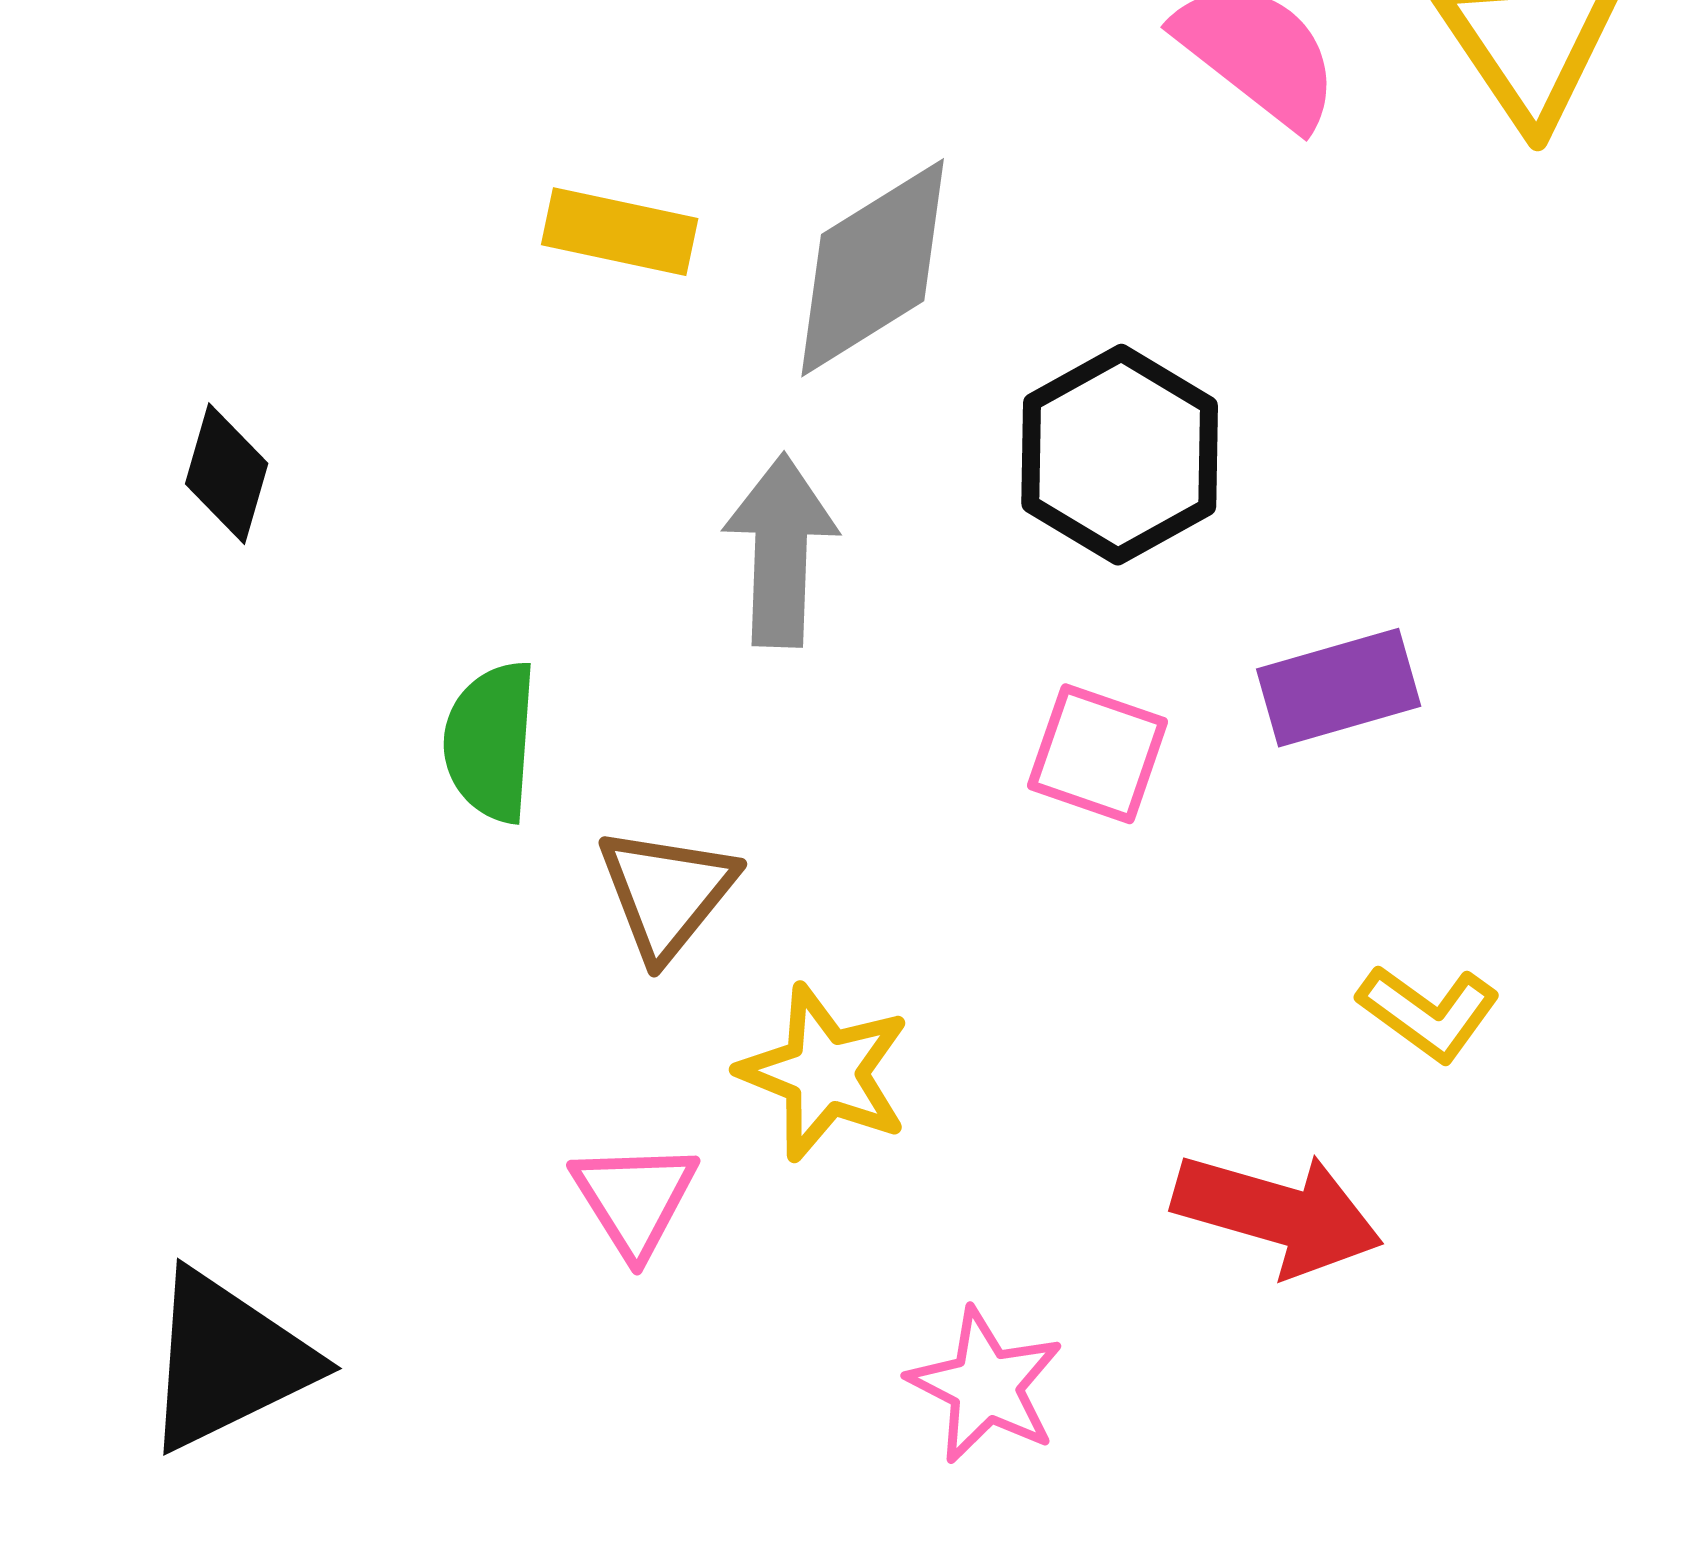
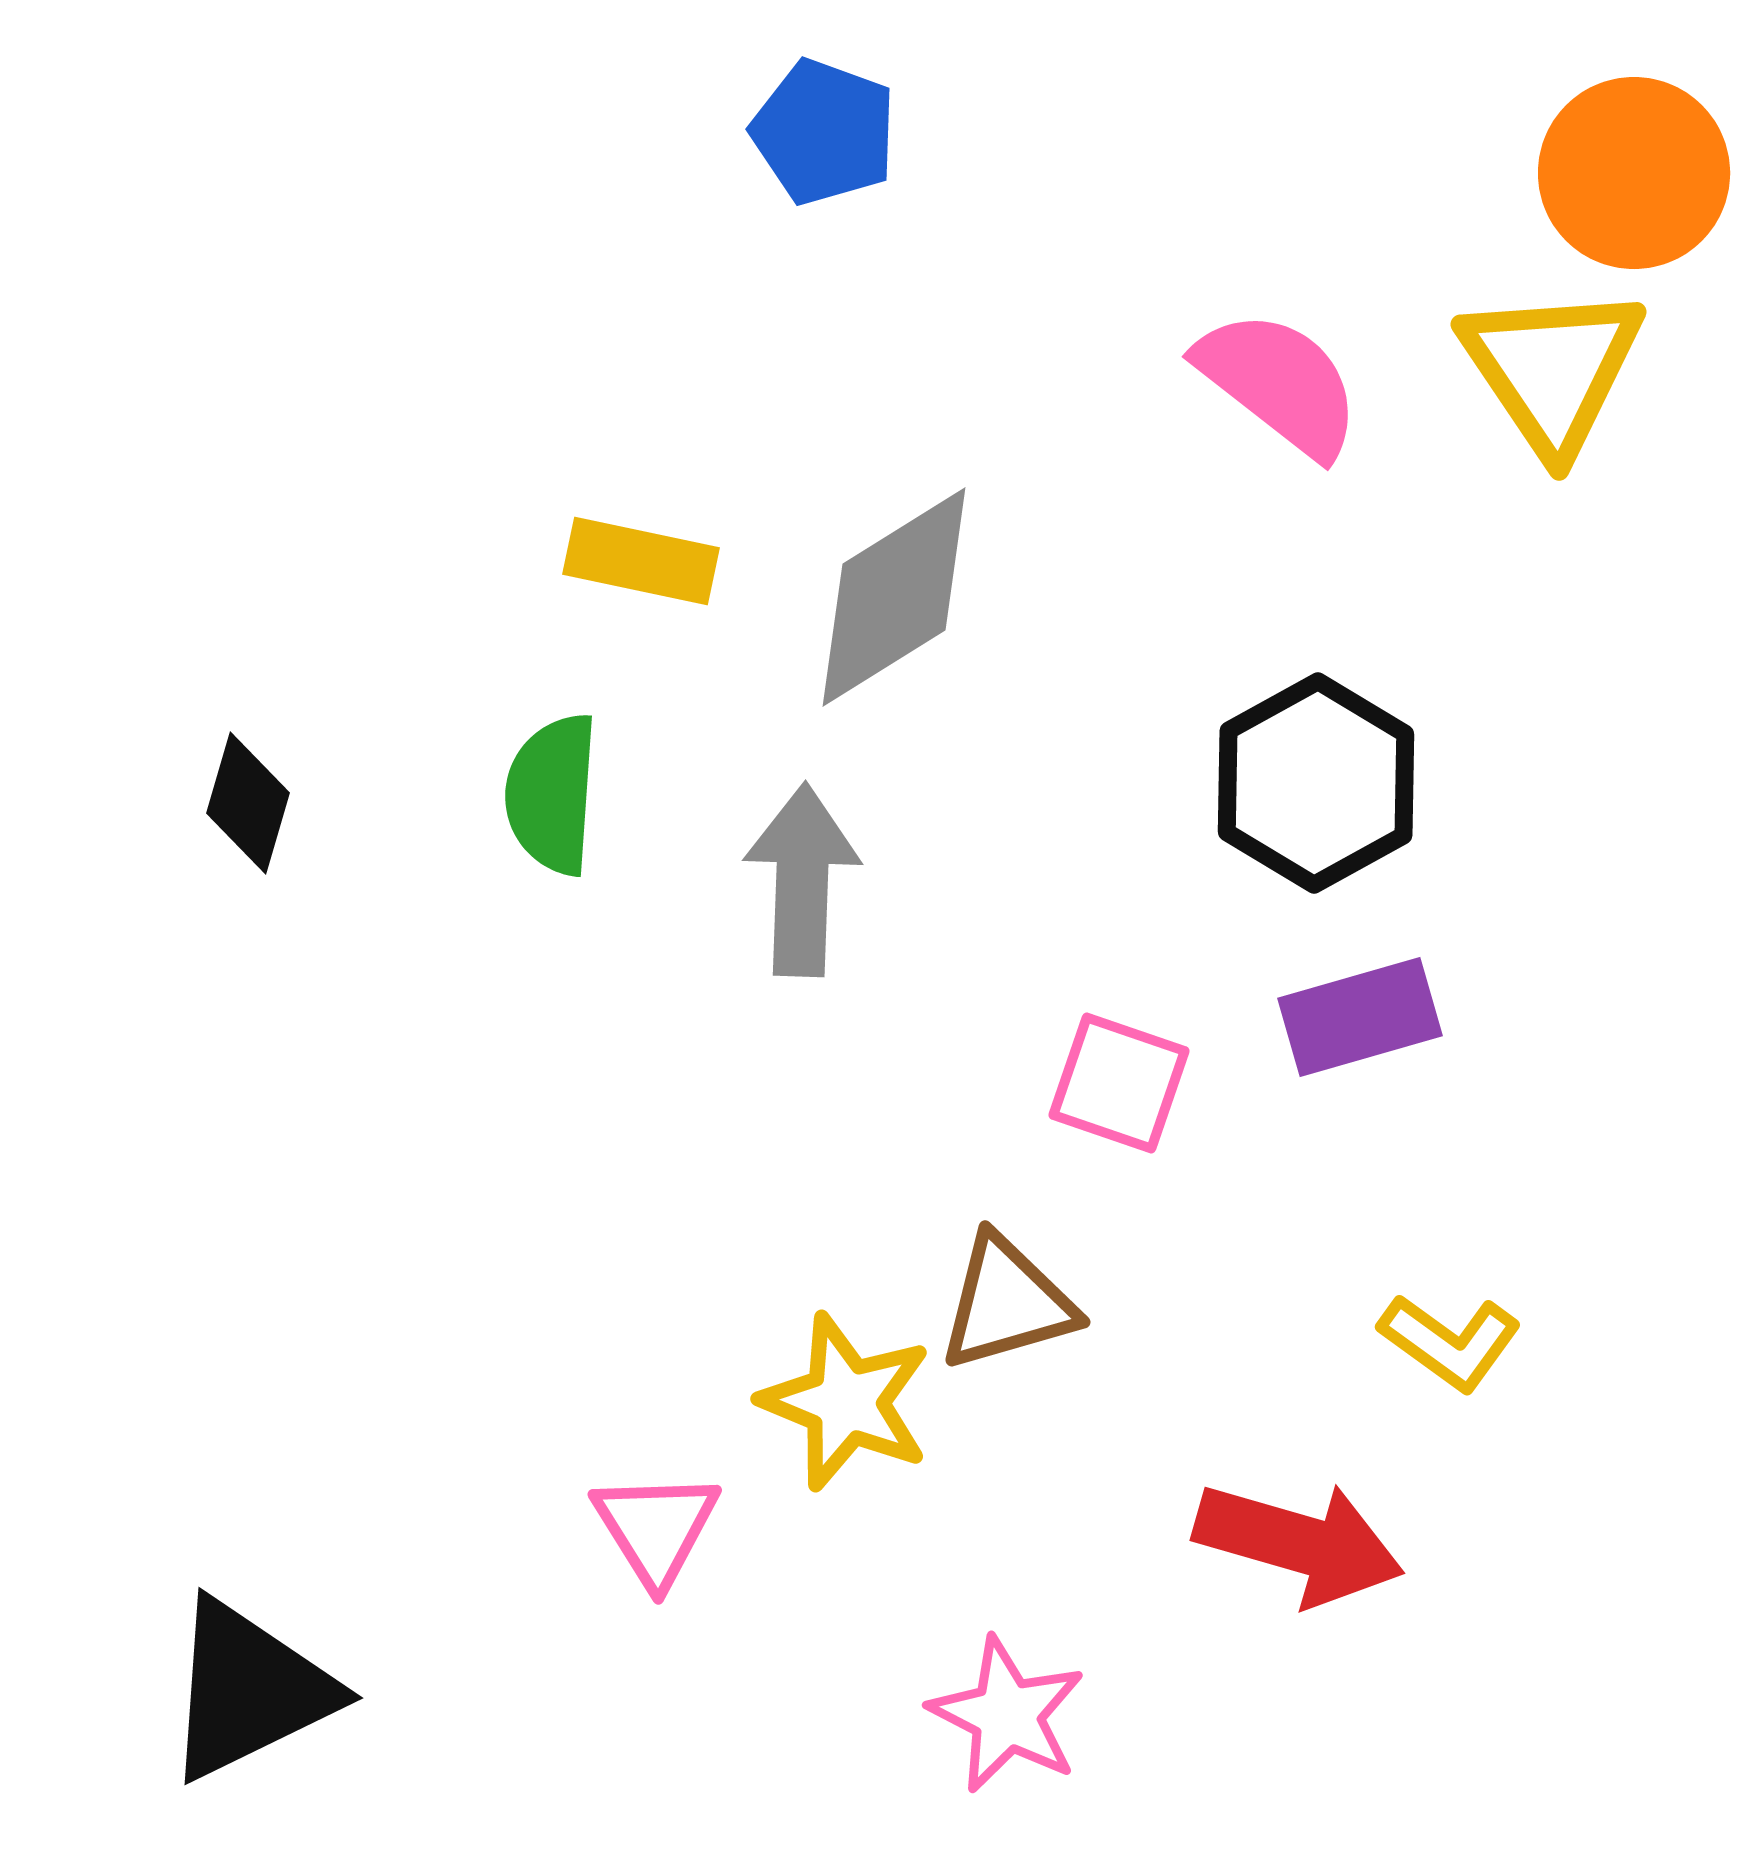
black hexagon: (1120, 455) -> (1316, 783), moved
green semicircle: (491, 742) -> (552, 794), moved
brown triangle: (667, 893) -> (1007, 1303), moved, turned 35

